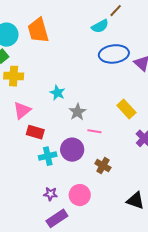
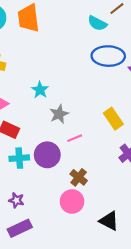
cyan semicircle: (100, 26) -> (97, 23), turned 48
pink line: (94, 131) -> (75, 138), turned -40
pink circle: (80, 195) -> (72, 202), moved

